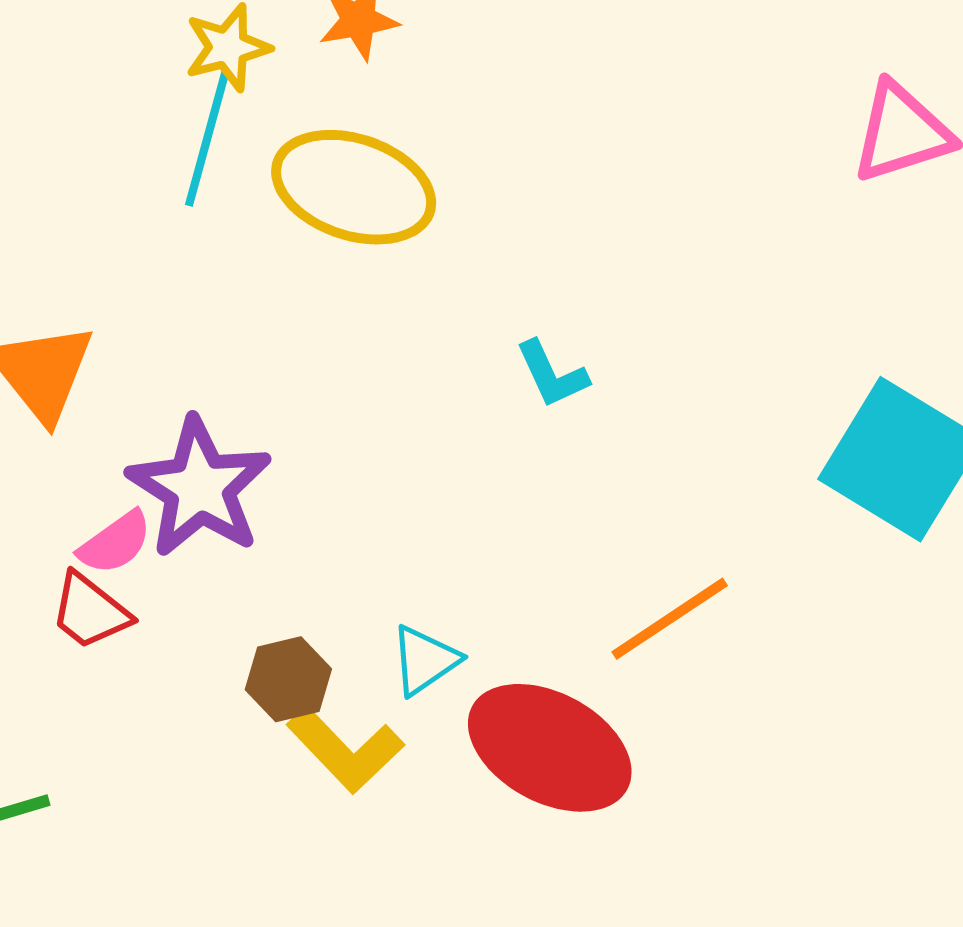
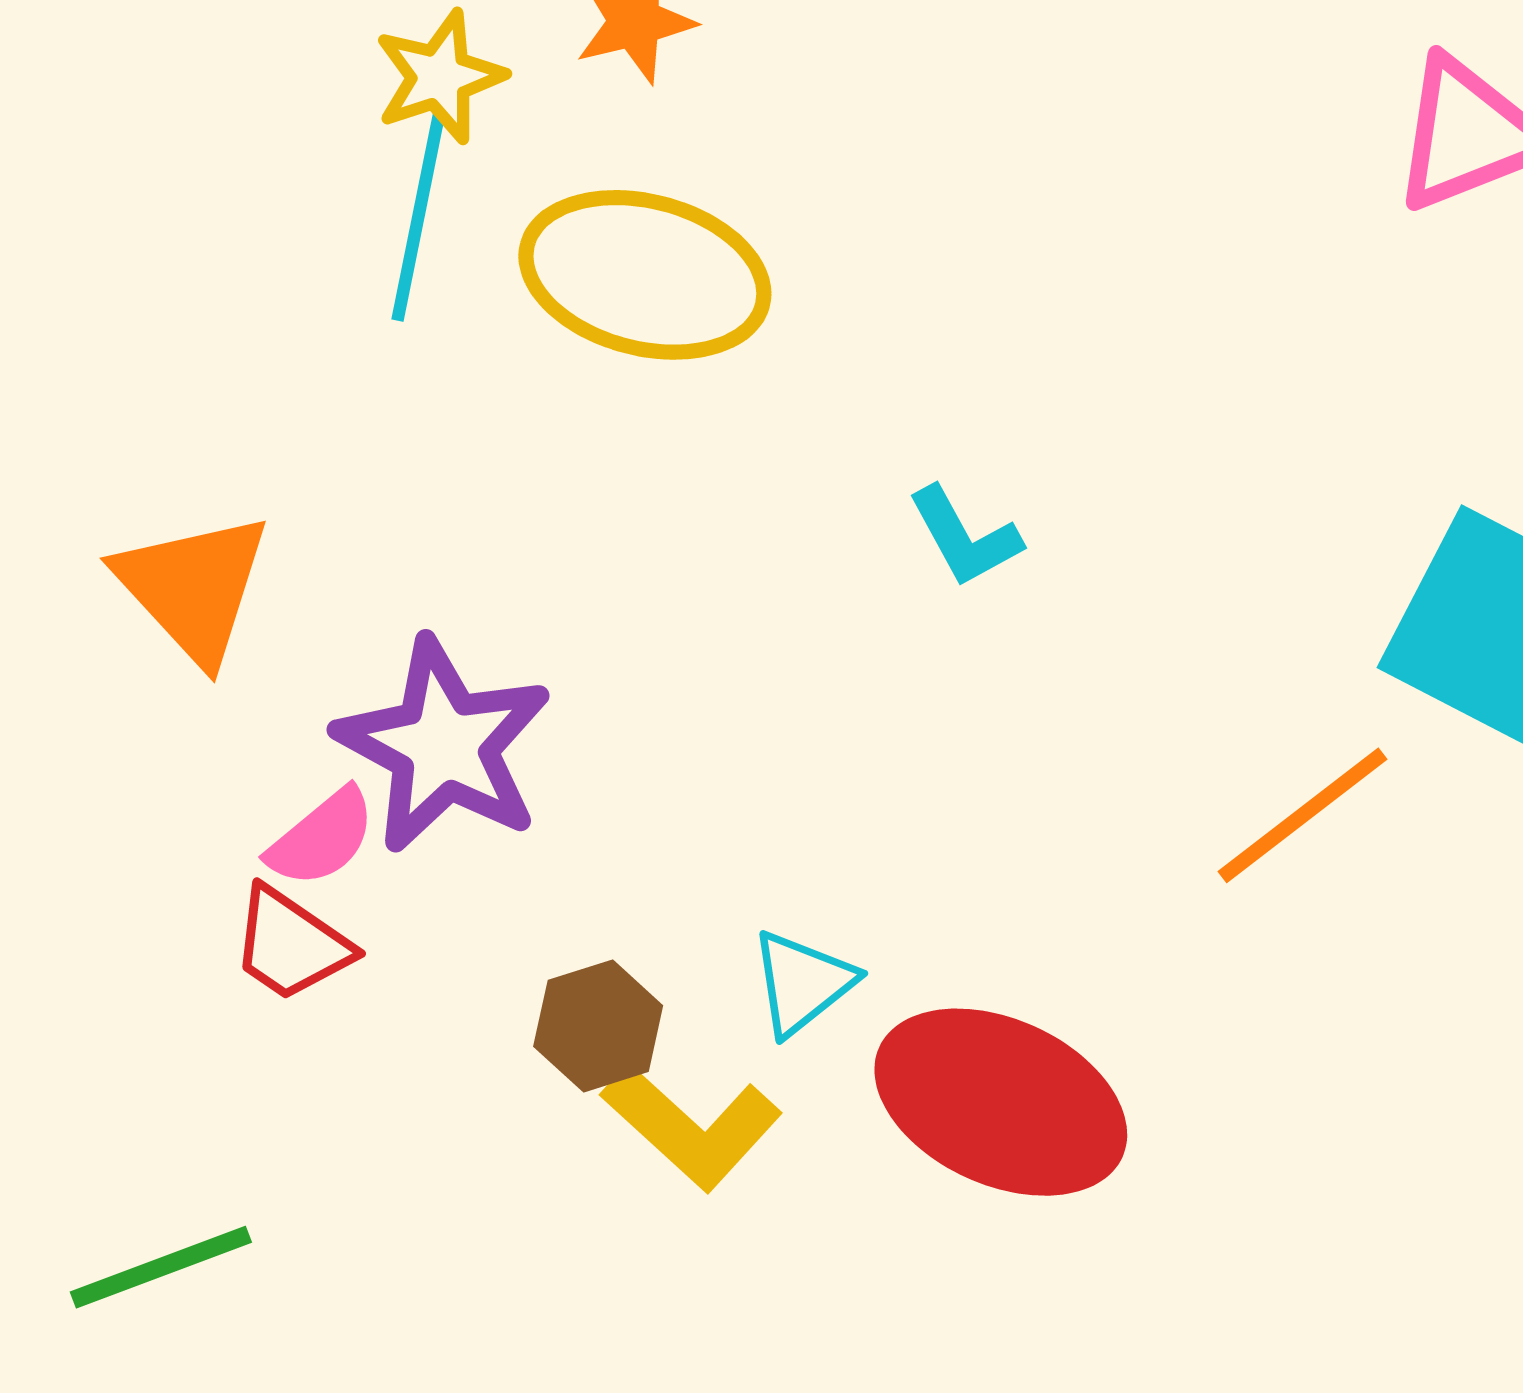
orange line: (670, 619) -> (1303, 815), moved

